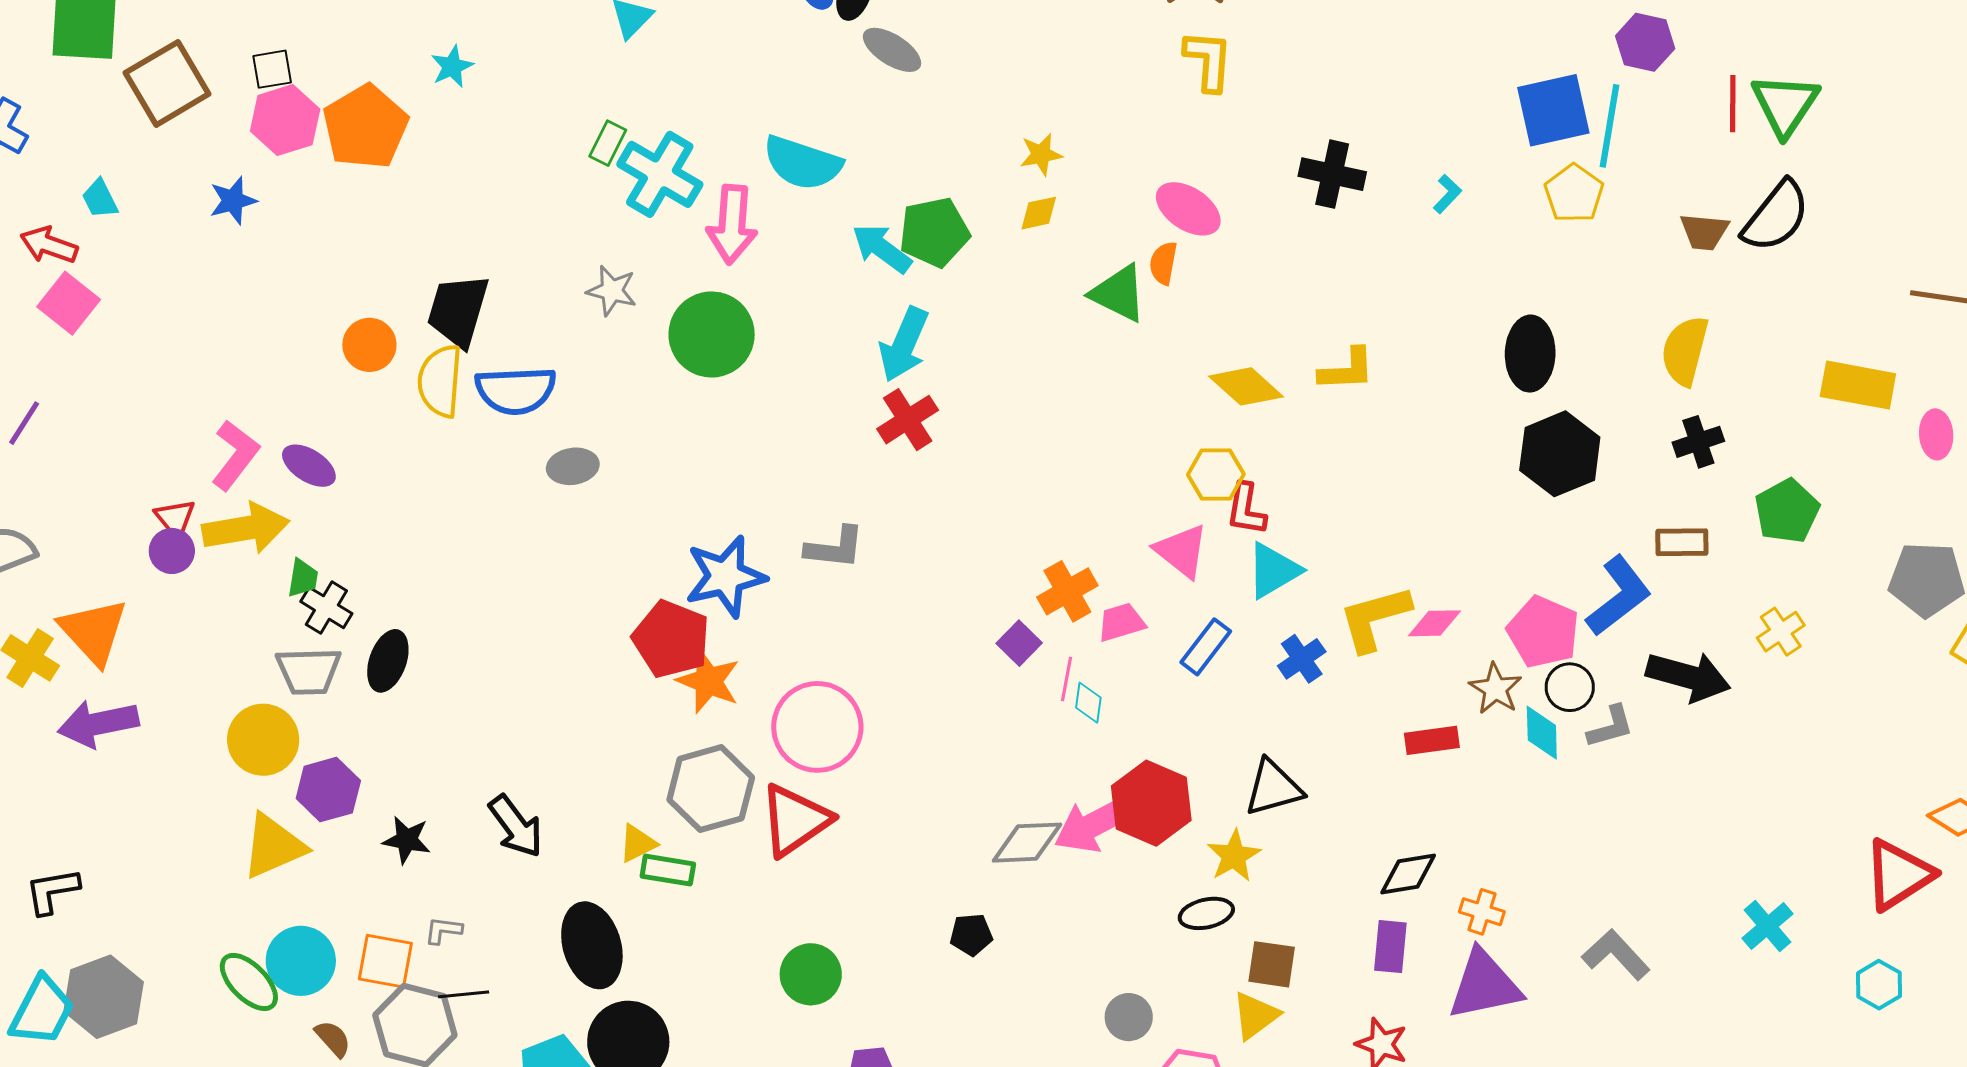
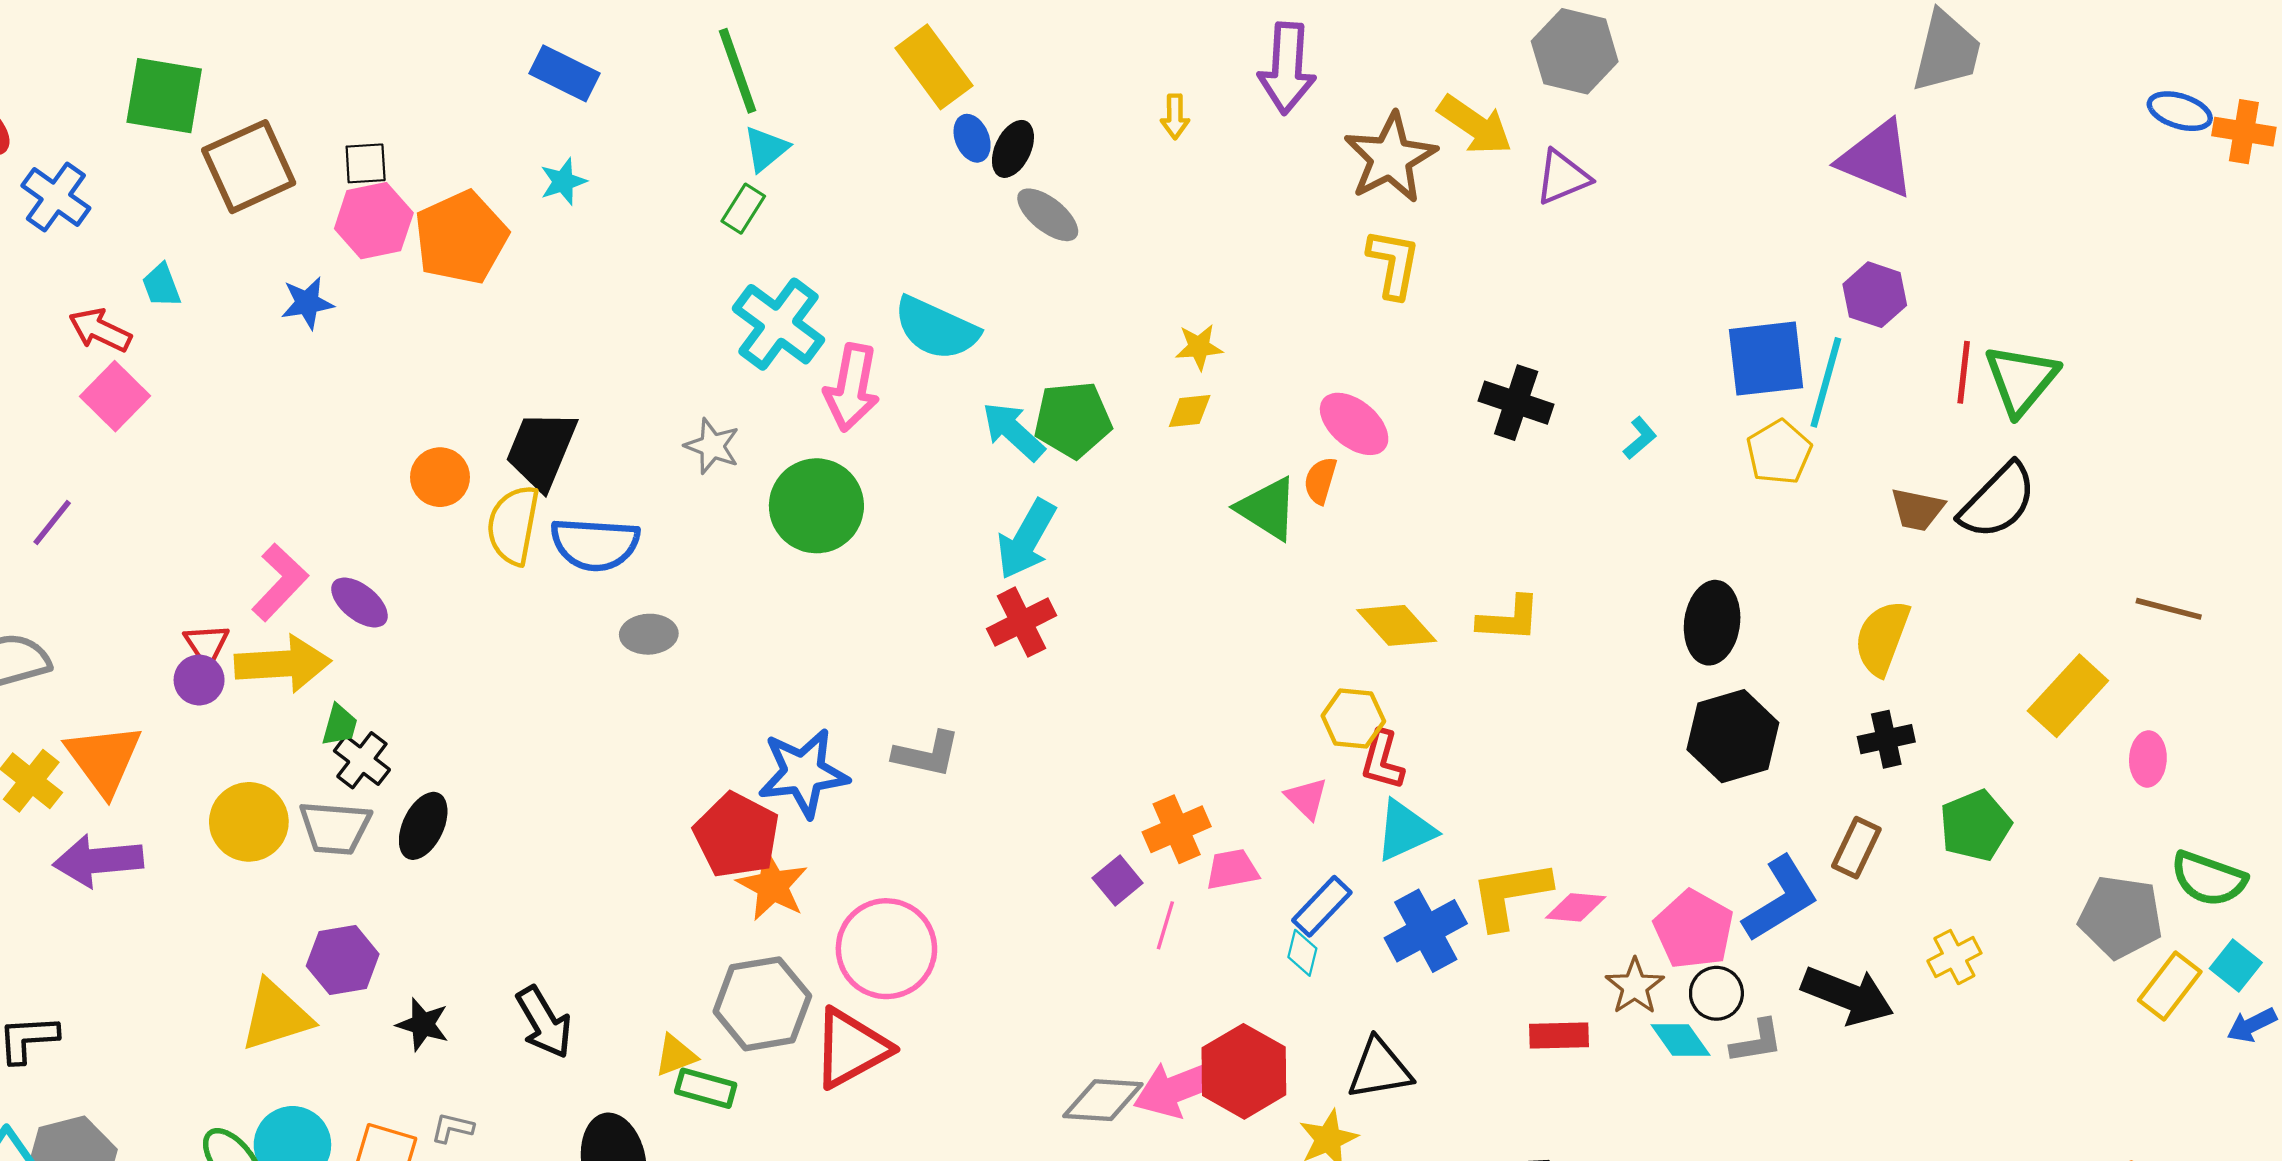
green rectangle: (608, 143) -> (743, 209), moved
yellow rectangle: (1858, 385) -> (2068, 696), turned -64
brown rectangle: (1682, 542) -> (1856, 848), turned -70
pink triangle: (1182, 551) -> (1307, 798), size x0.7
blue cross: (1302, 659) -> (1426, 931), size x1.5
cyan diamond: (1088, 703) -> (1302, 953), moved
cyan diamond: (1542, 733) -> (1680, 1040), turned -40
yellow circle: (263, 740) -> (249, 822), moved

